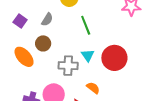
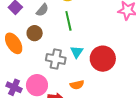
green line: (86, 25) -> (68, 21), moved
orange semicircle: (93, 88) -> (77, 85), turned 120

